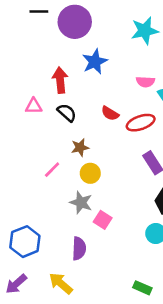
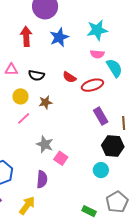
cyan star: (145, 31) -> (97, 30), moved
red arrow: (60, 80) -> (26, 36), moved
black semicircle: (67, 113) -> (36, 75), turned 147
yellow circle: (90, 173) -> (20, 96), moved
yellow arrow: (61, 283) -> (27, 205), turned 84

